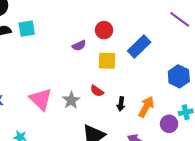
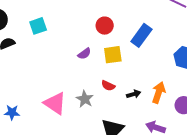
cyan square: (27, 29) -> (38, 26), moved
purple semicircle: (79, 46) -> (84, 54), moved
black arrow: (121, 104) -> (134, 94), turned -104

